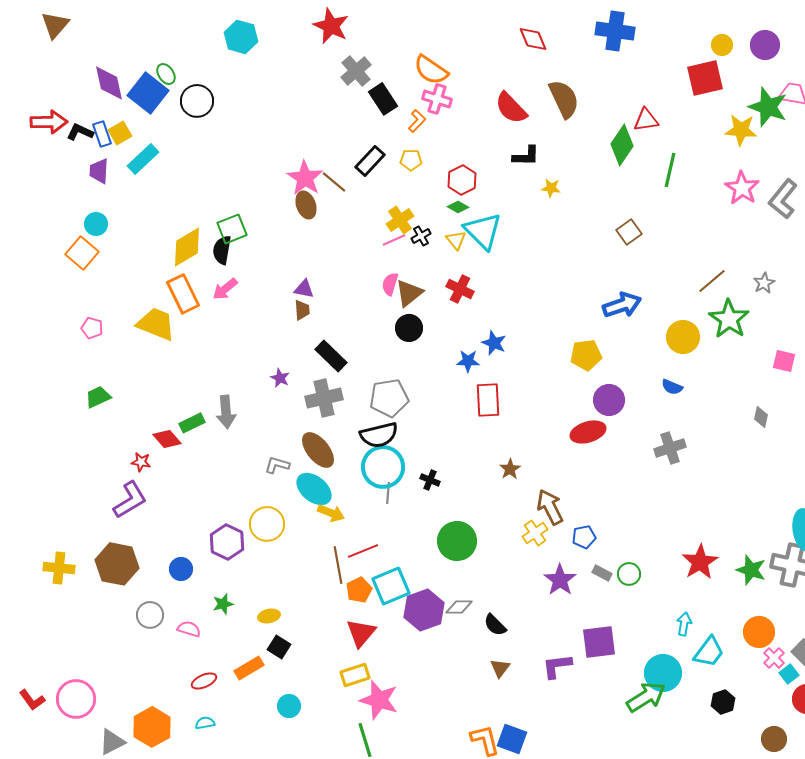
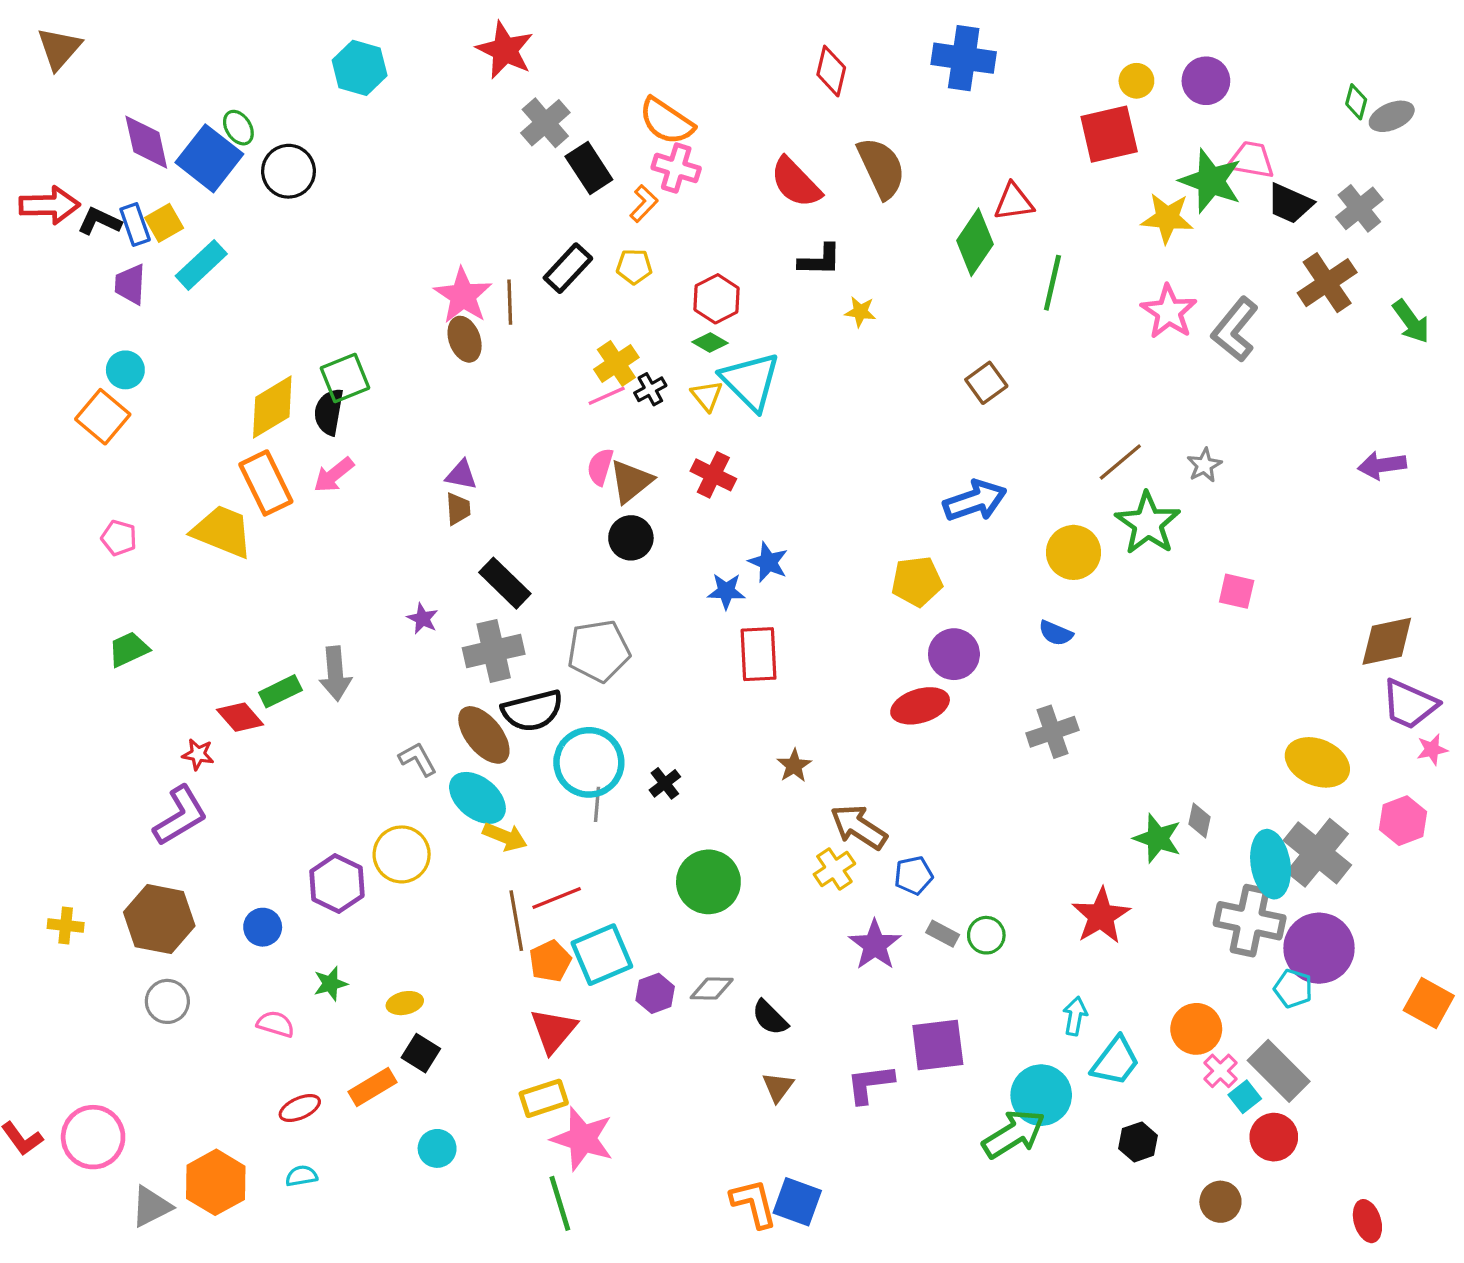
red diamond: (533, 39) -> (831, 71), turned 36
brown line: (334, 182) -> (510, 302), turned 48
gray diamond: (761, 417) -> (1199, 821), moved
black semicircle: (379, 435) -> (532, 711), moved
gray L-shape: (277, 465) -> (418, 759), turned 45
black cross: (430, 480) -> (665, 783), turned 30
brown arrow: (550, 507) -> (859, 827), turned -30
yellow cross: (59, 568) -> (66, 926), size x0.7
green star: (751, 570) -> (1157, 838), moved
purple hexagon: (424, 610) -> (655, 993), size x0.6
gray circle: (150, 615) -> (167, 1001), moved

